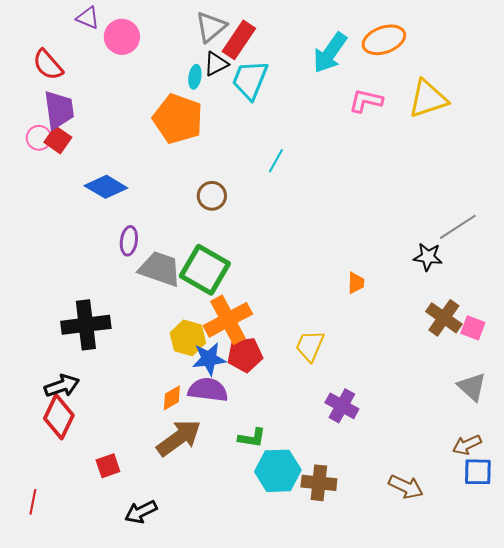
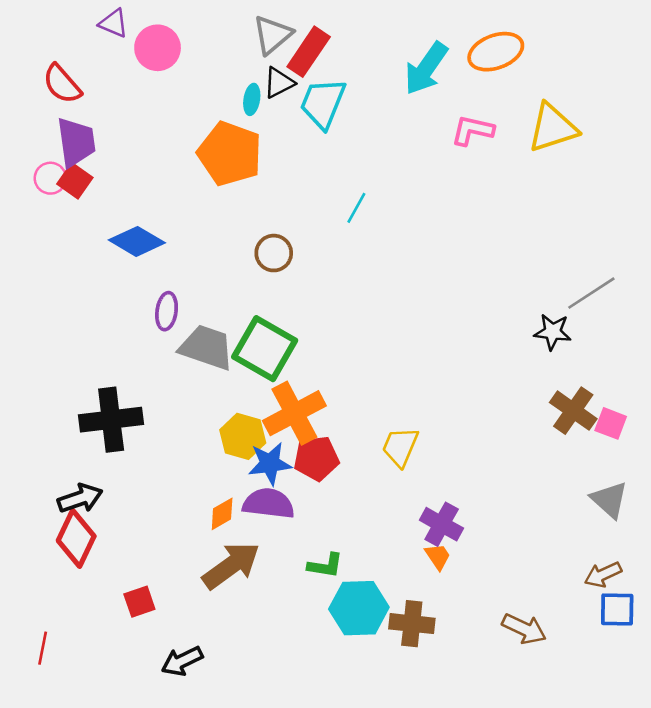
orange trapezoid: (356, 283) -> (438, 556), moved, turned -35

